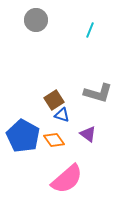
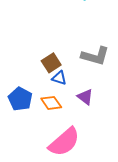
blue pentagon: (23, 136) -> (20, 99), size x0.7

